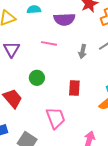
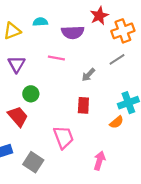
gray arrow: (83, 51) -> (88, 75), moved, turned 32
green circle: (37, 78) -> (31, 94), moved

